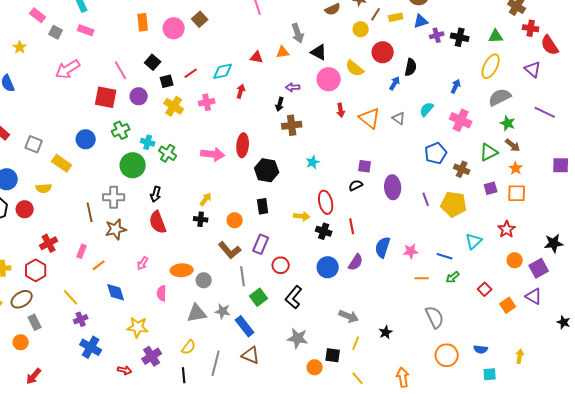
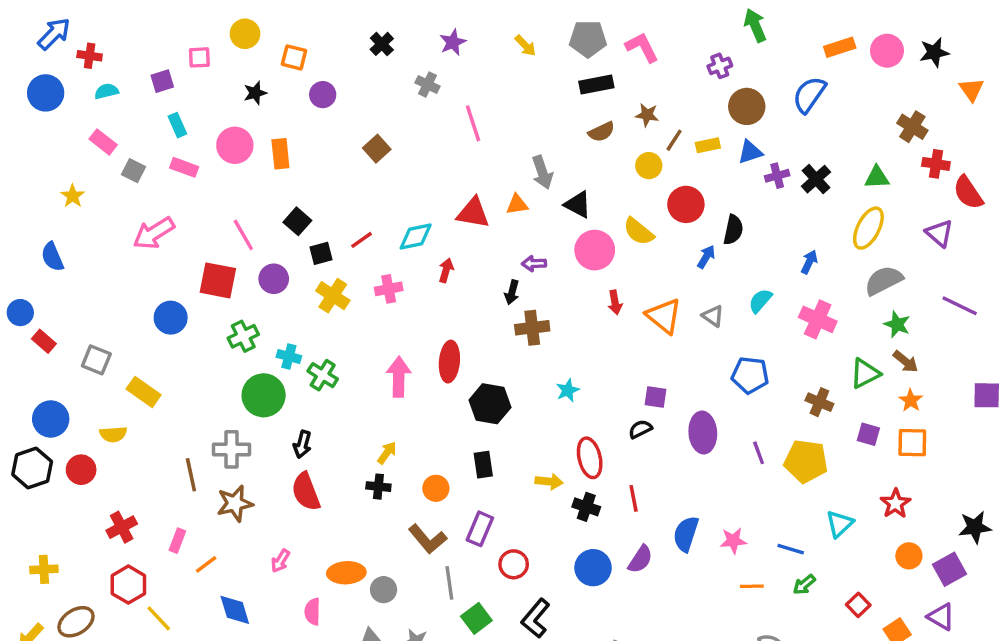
pink circle: (174, 28) -> (235, 145), moved
black cross: (460, 37) -> (816, 179), turned 36
red triangle: (257, 57) -> (473, 213), size x1.5
blue circle: (86, 139) -> (171, 318), moved
blue pentagon: (436, 153) -> (750, 375), moved, turned 30
pink arrow: (213, 154) -> (399, 377), turned -95
purple square: (491, 188) -> (868, 434), turned 32
red hexagon: (36, 270) -> (128, 585), moved

